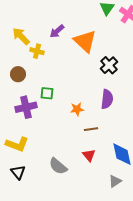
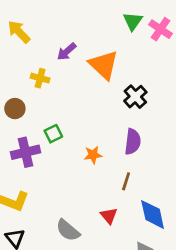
yellow arrow: (21, 36) -> (19, 32), moved
green square: (47, 93) -> (53, 134), turned -32
brown line: (91, 129) -> (126, 181), moved, turned -64

